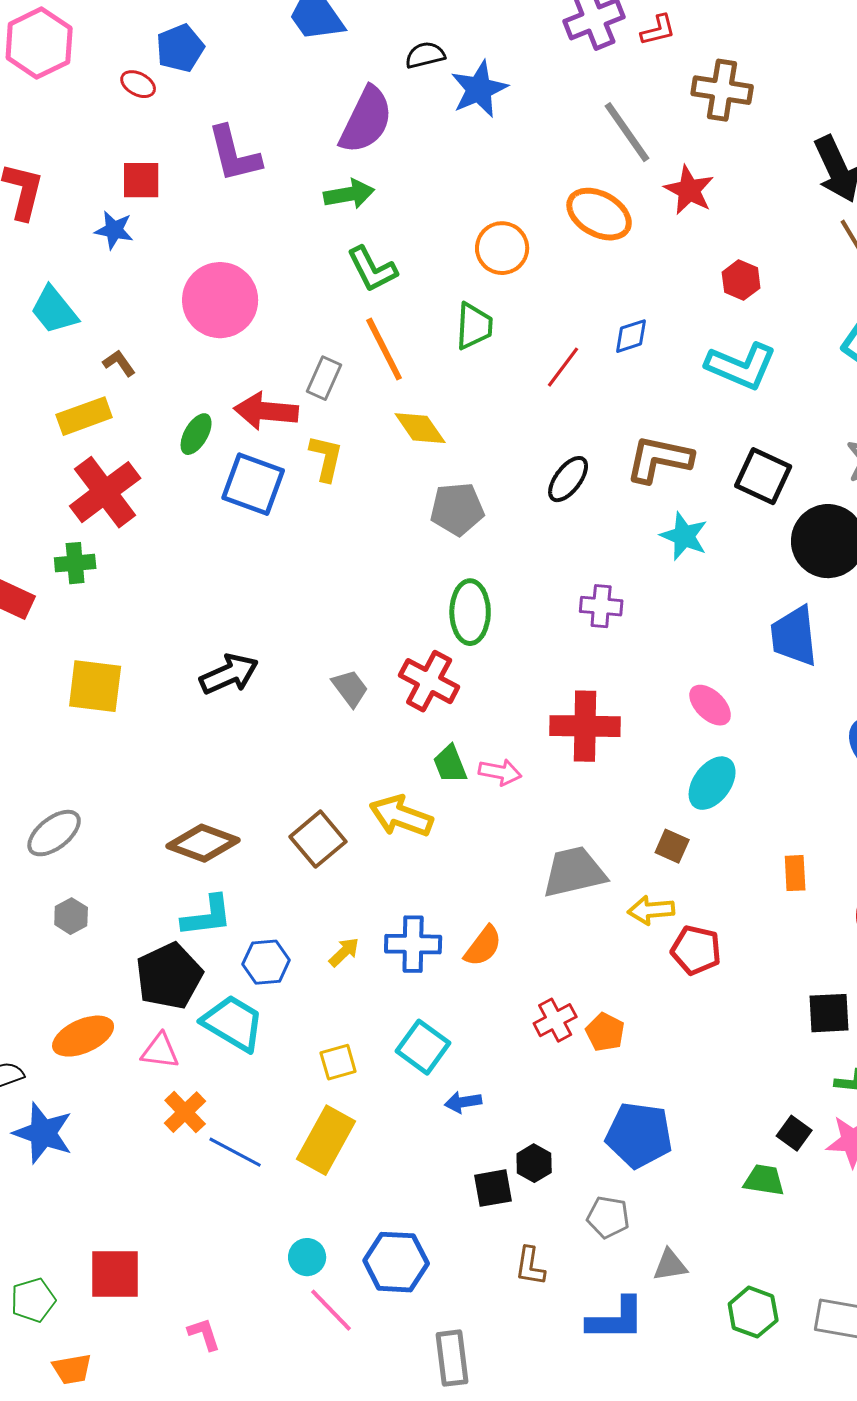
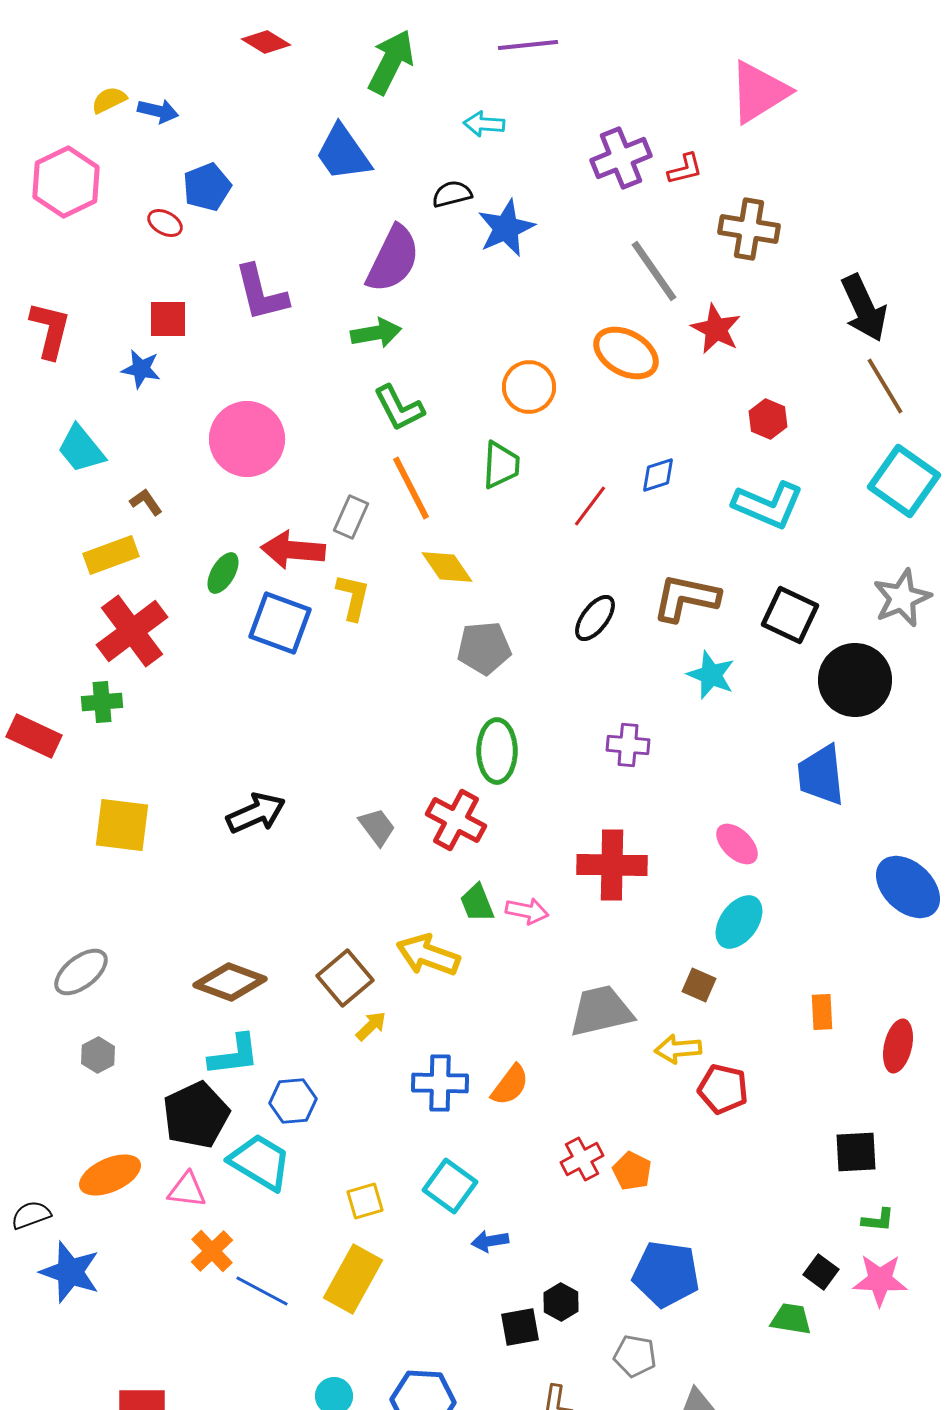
yellow arrow: (344, 952) -> (371, 1026), moved

